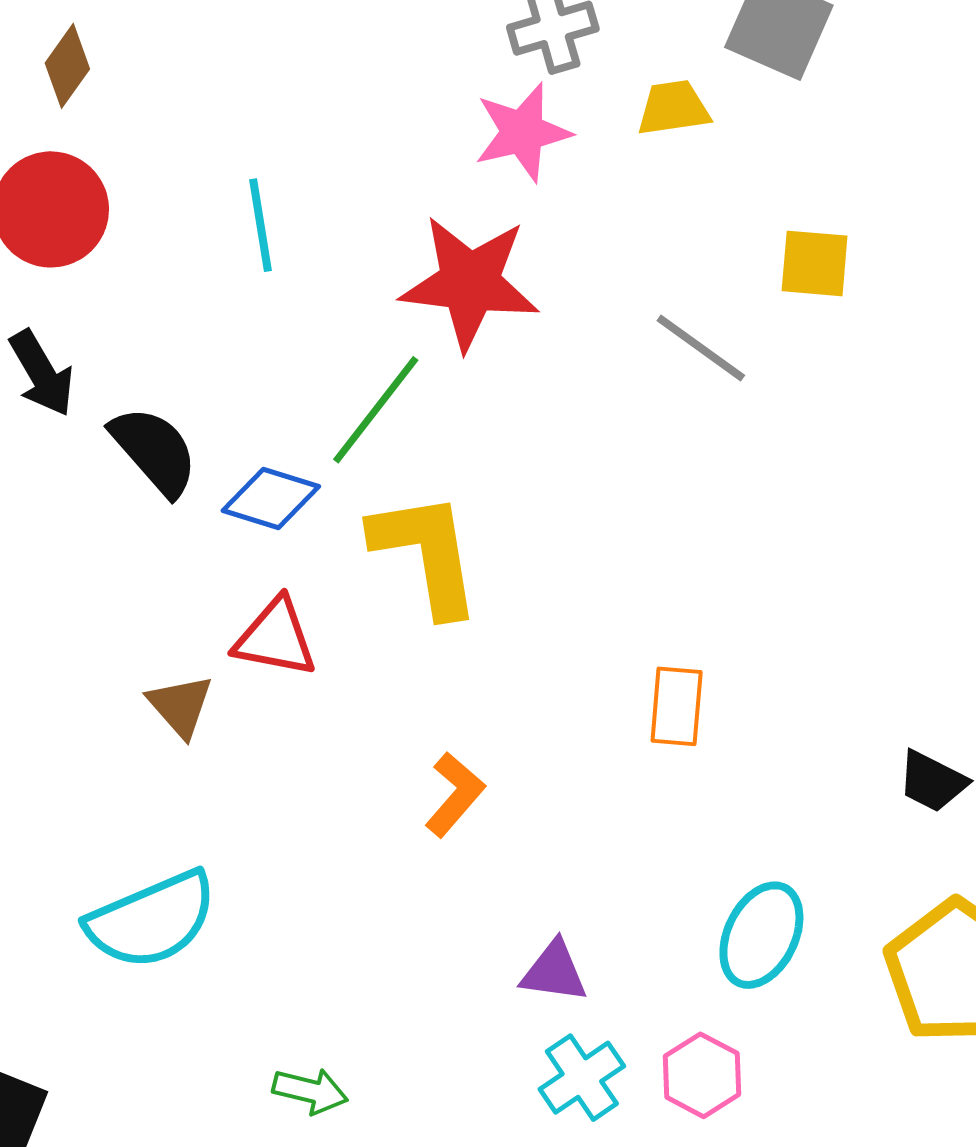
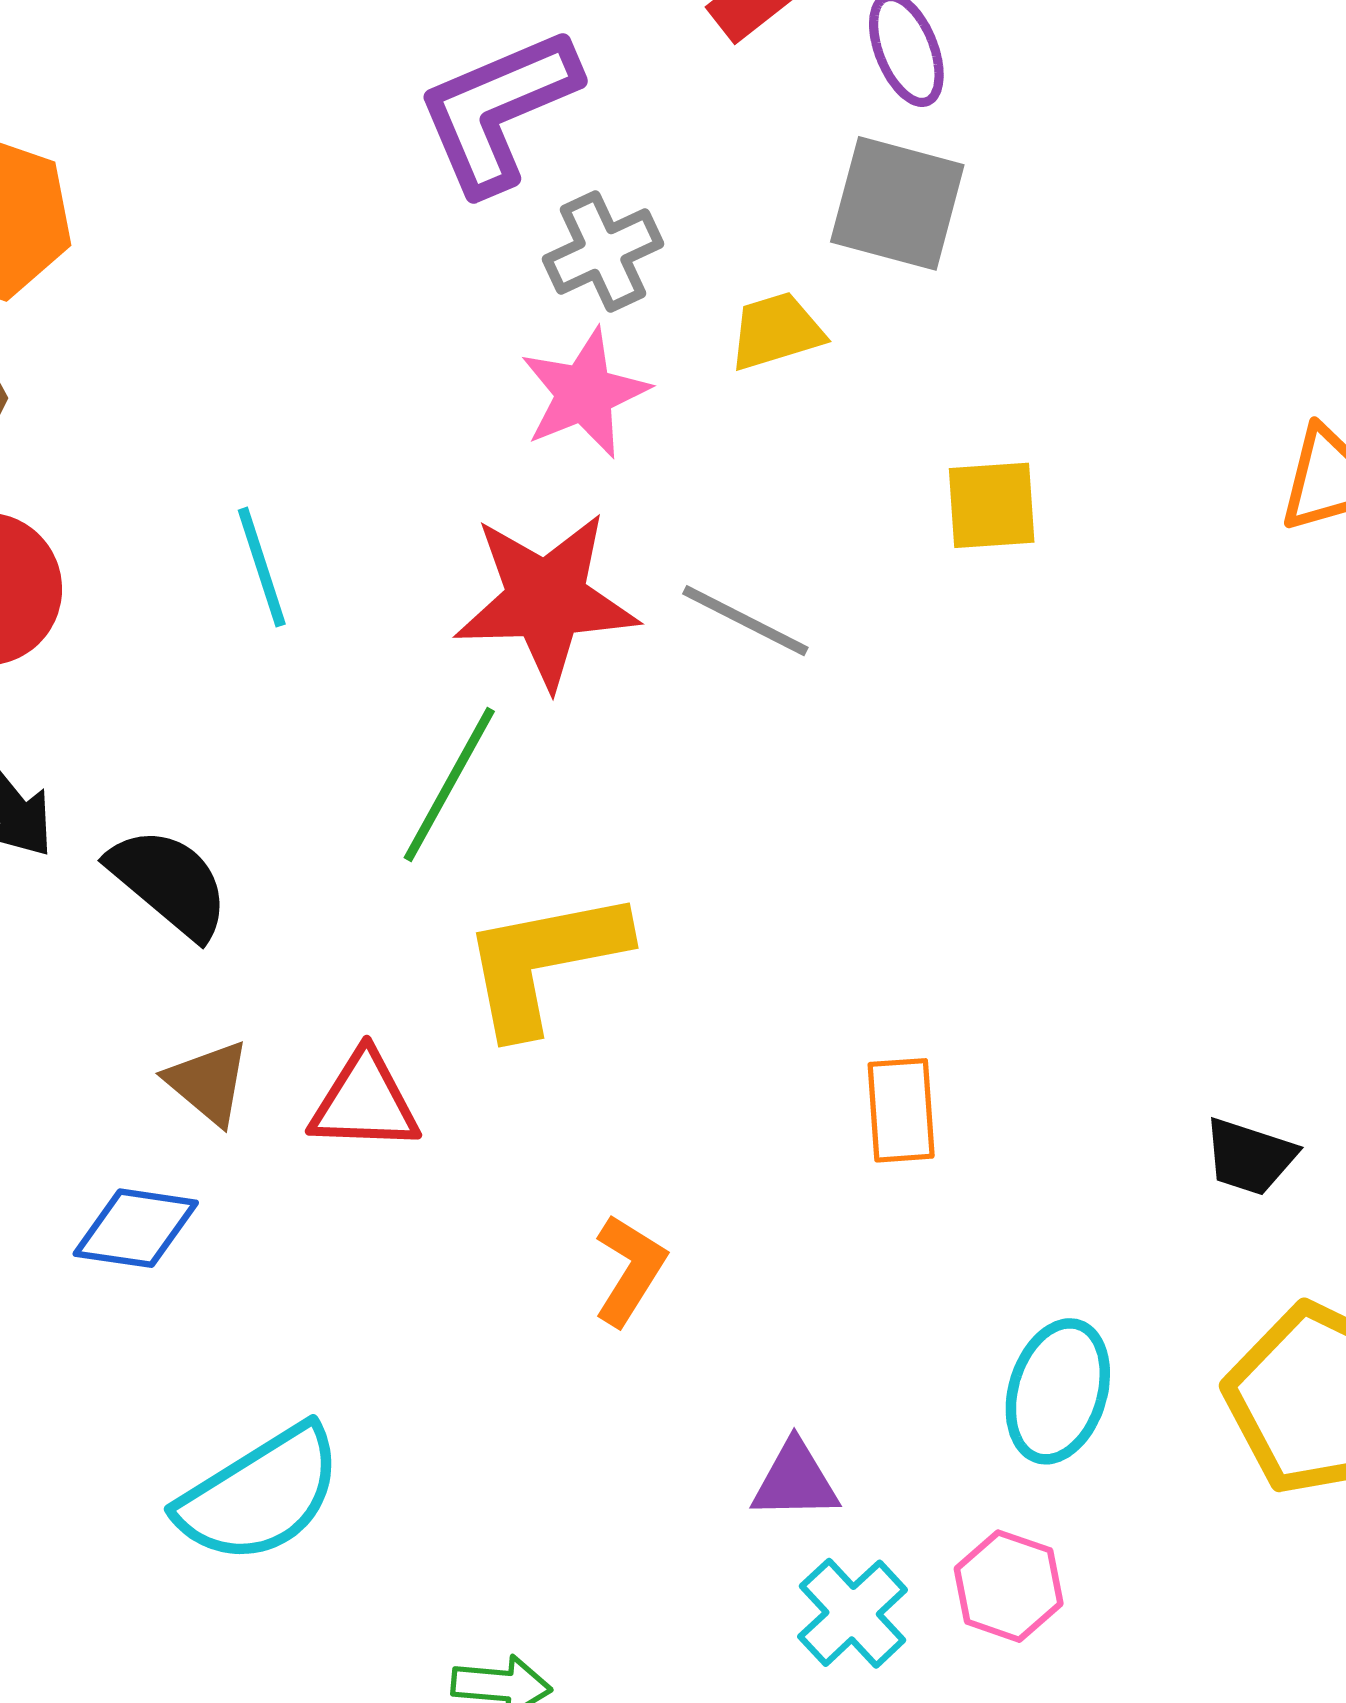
gray line: (701, 348) -> (745, 621), moved
blue diamond: (271, 499) -> (136, 1228), moved
yellow L-shape: (426, 553) -> (544, 962), turned -83
brown triangle: (180, 706) -> (208, 1083), moved

